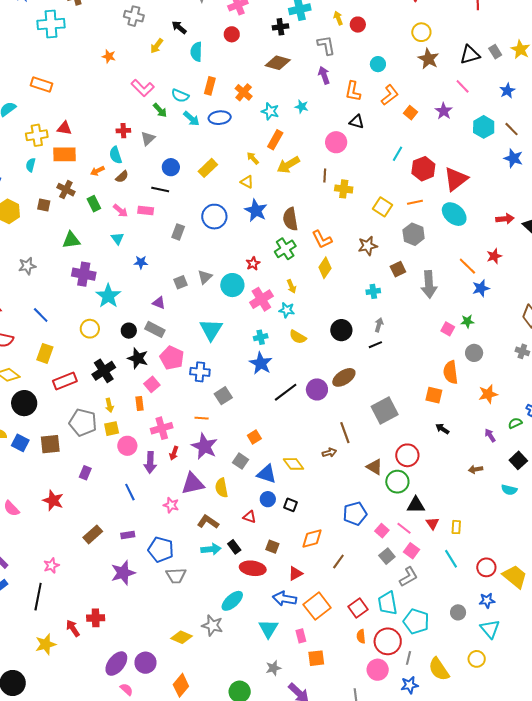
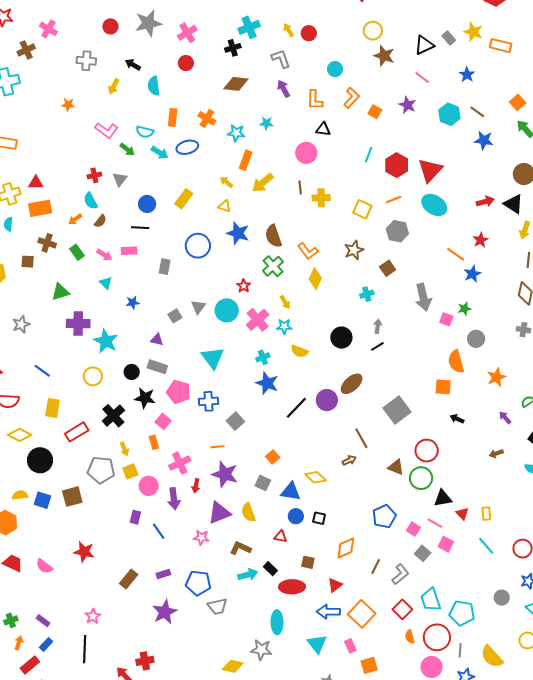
gray arrow: (429, 284) -> (423, 297), moved
purple rectangle: (85, 473) -> (135, 517), moved
gray L-shape: (408, 577) -> (400, 574), moved
cyan ellipse: (232, 601) -> (277, 622), turned -40

